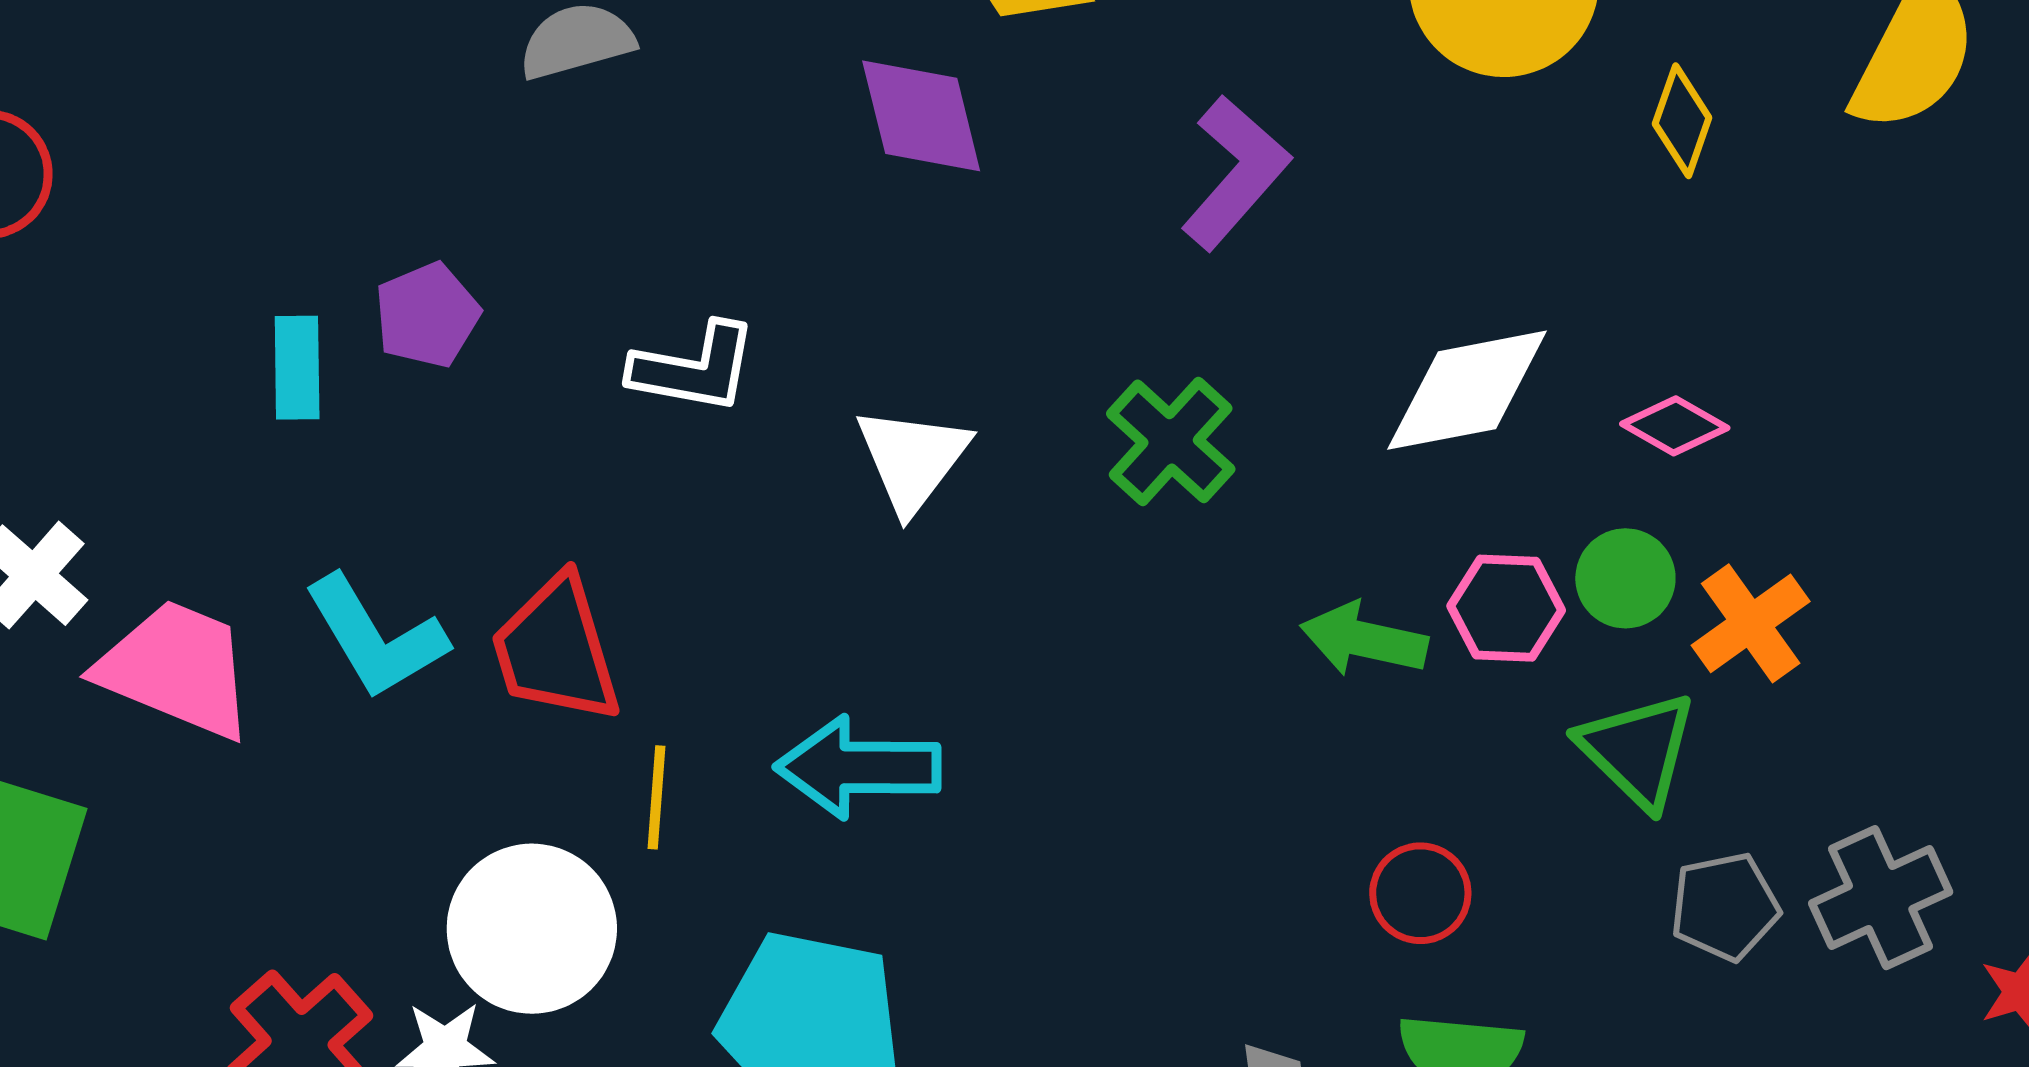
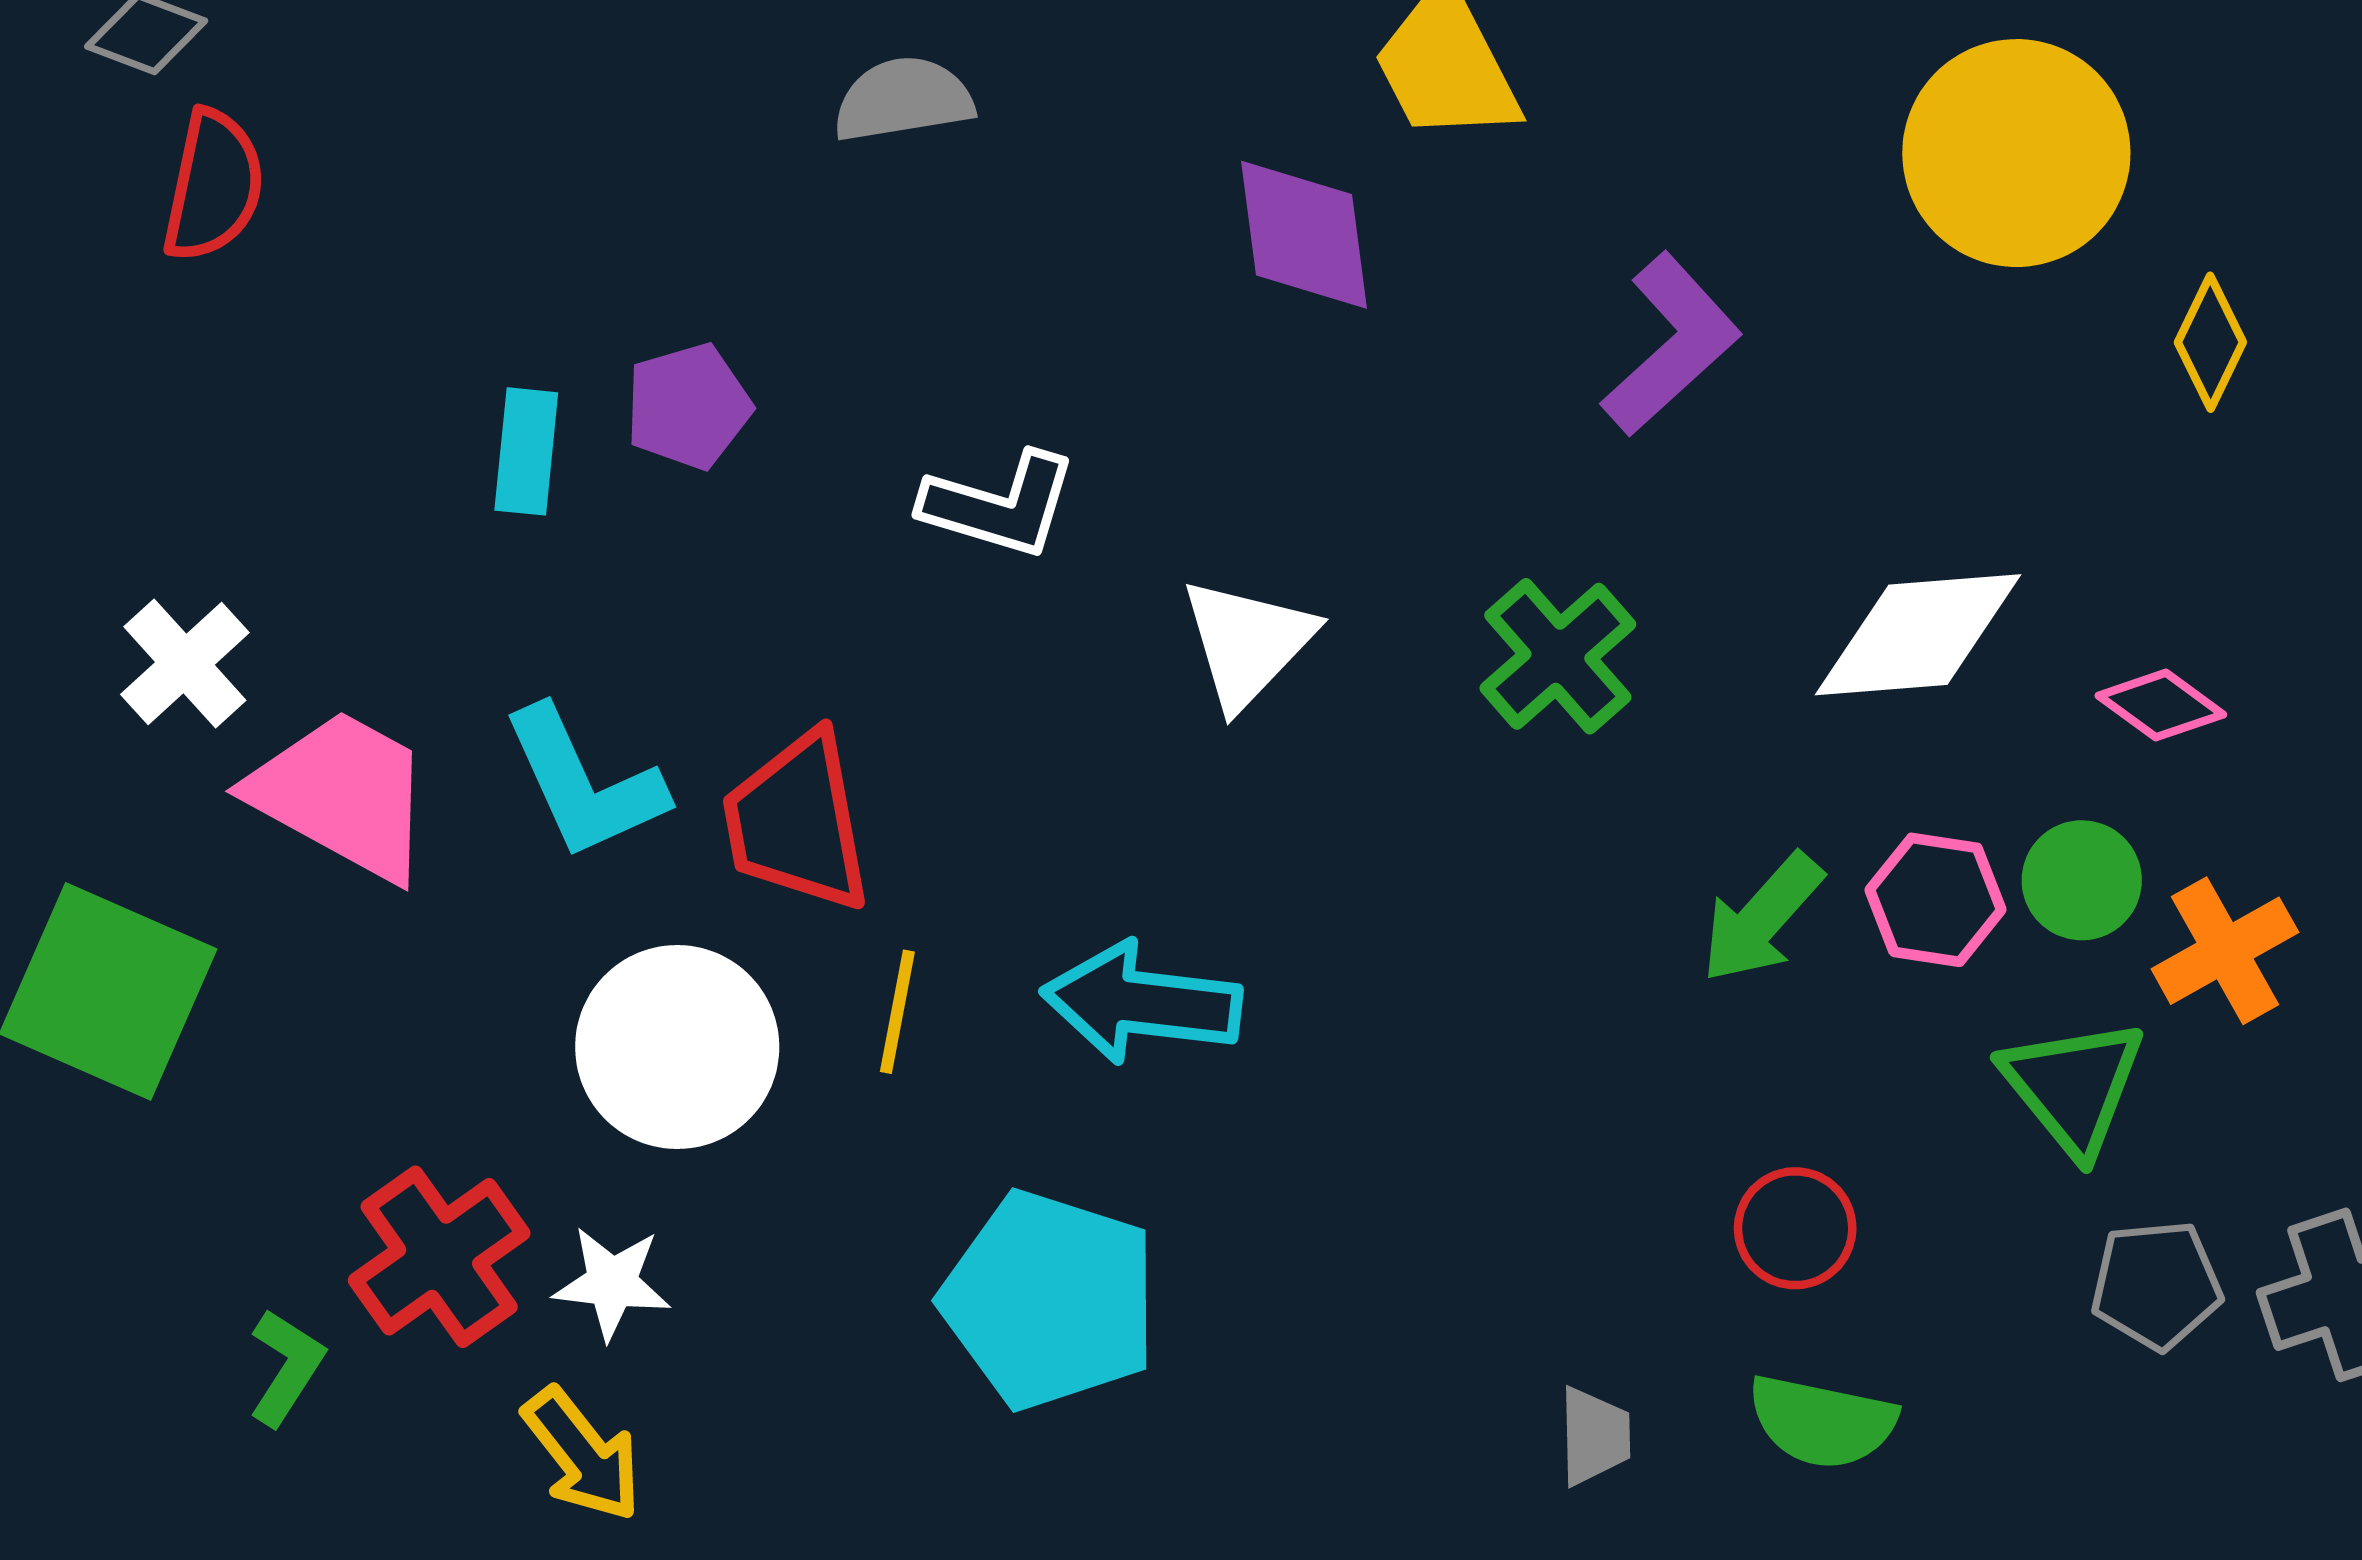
green arrow: (1364, 639) -> (1762, 918), turned -67
white circle: (532, 929) -> (677, 1047), moved

